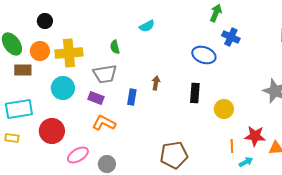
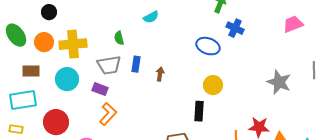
brown rectangle: (23, 70) -> (31, 71), moved
black rectangle: (195, 93) -> (199, 111), moved
blue rectangle: (132, 97) -> (136, 64), moved
yellow circle: (224, 109) -> (213, 85), moved
orange L-shape: (104, 123) -> (108, 114), turned 105

